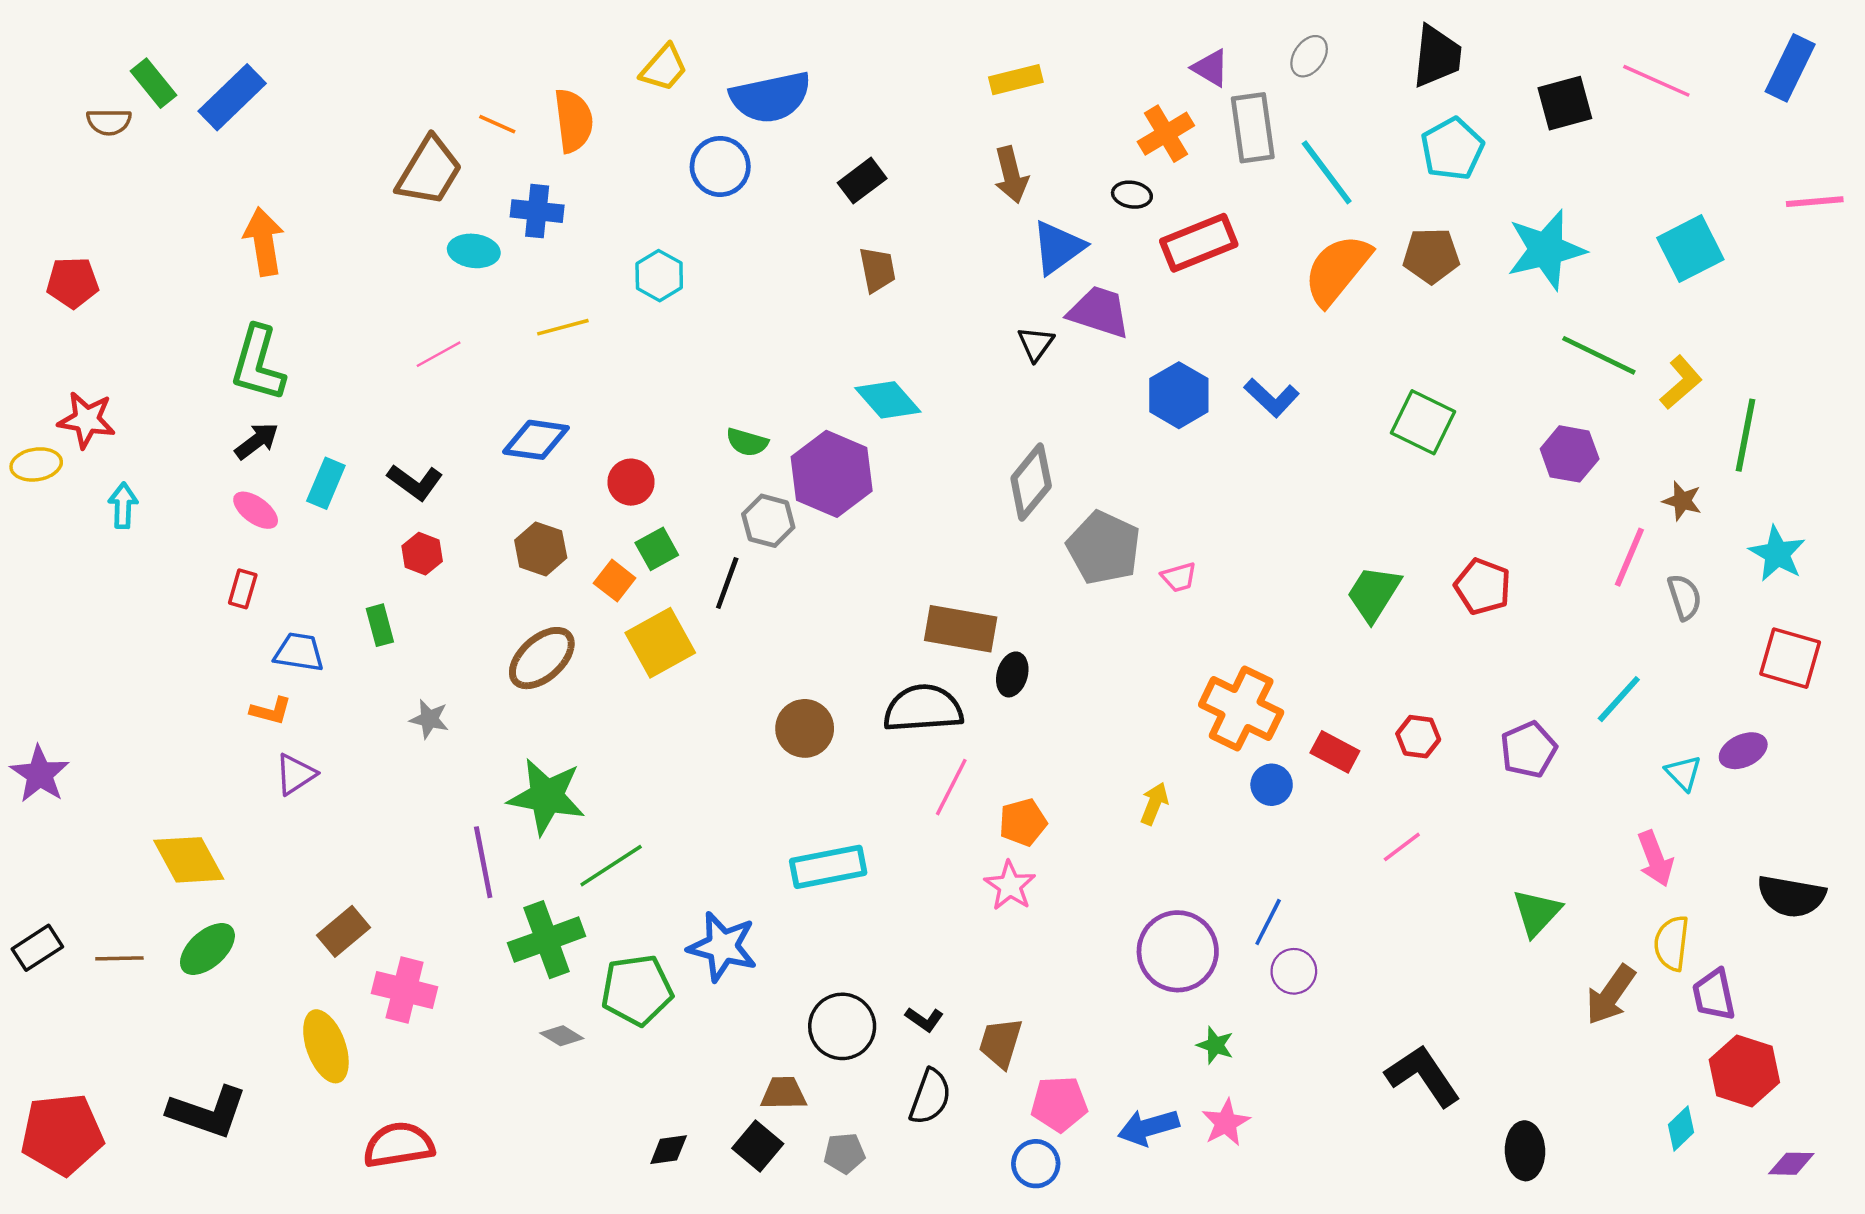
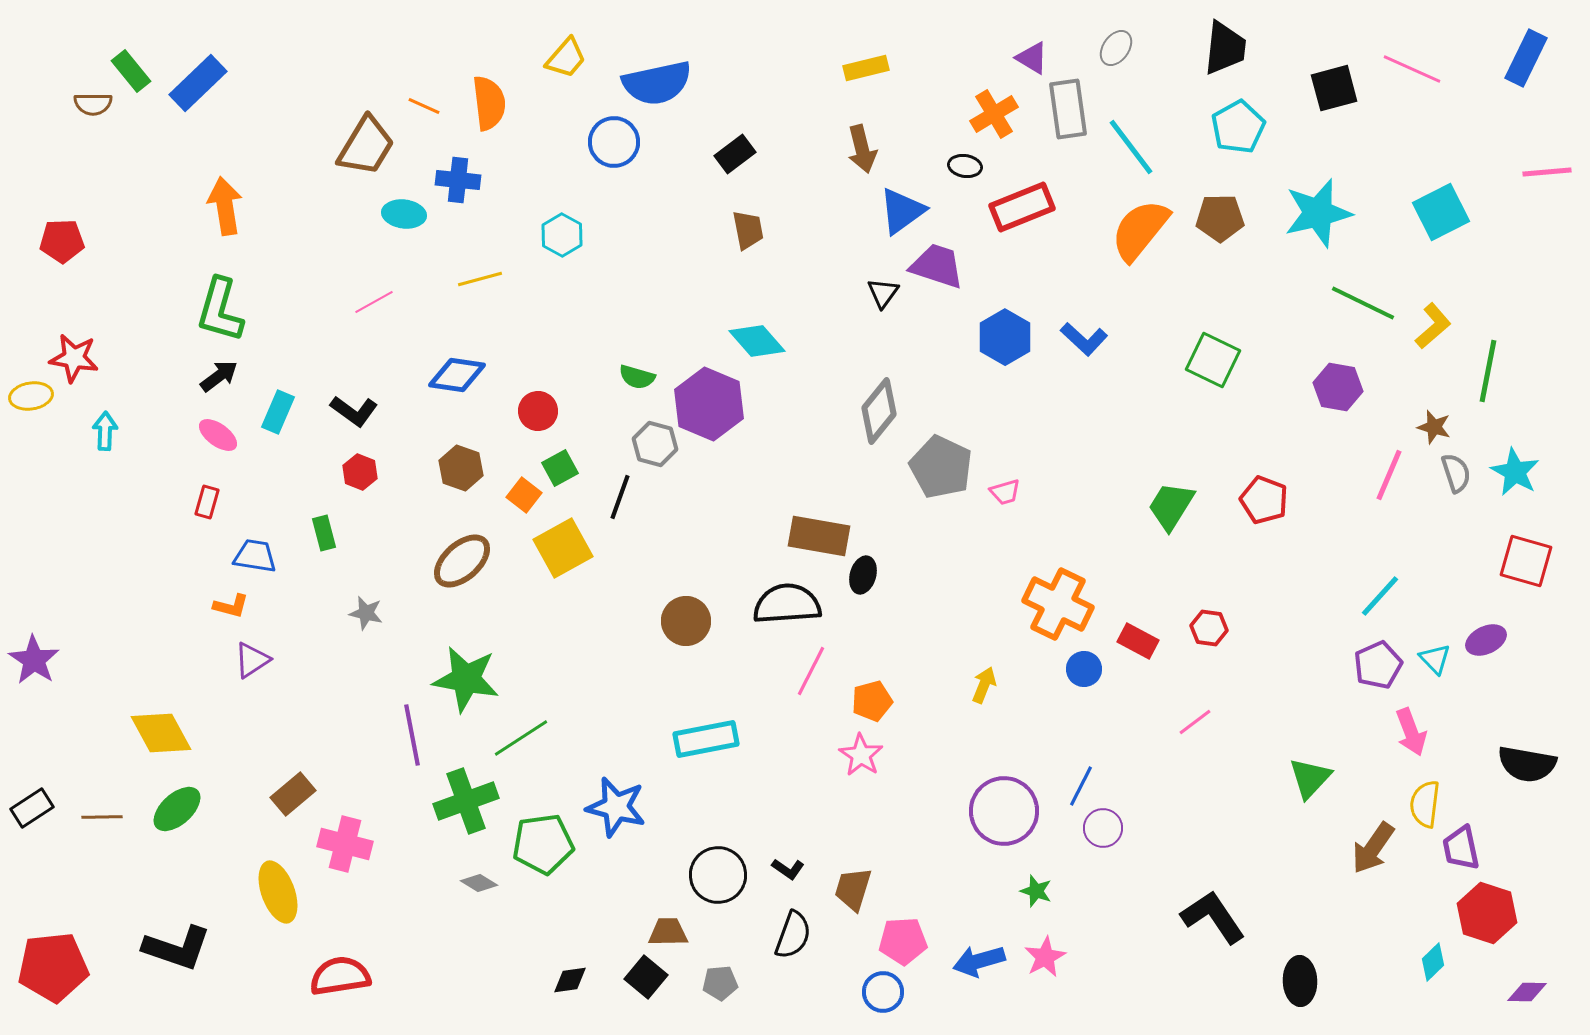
gray semicircle: (1685, 597) -> (1456, 473), moved
purple pentagon: (1528, 750) -> (1378, 665), moved

